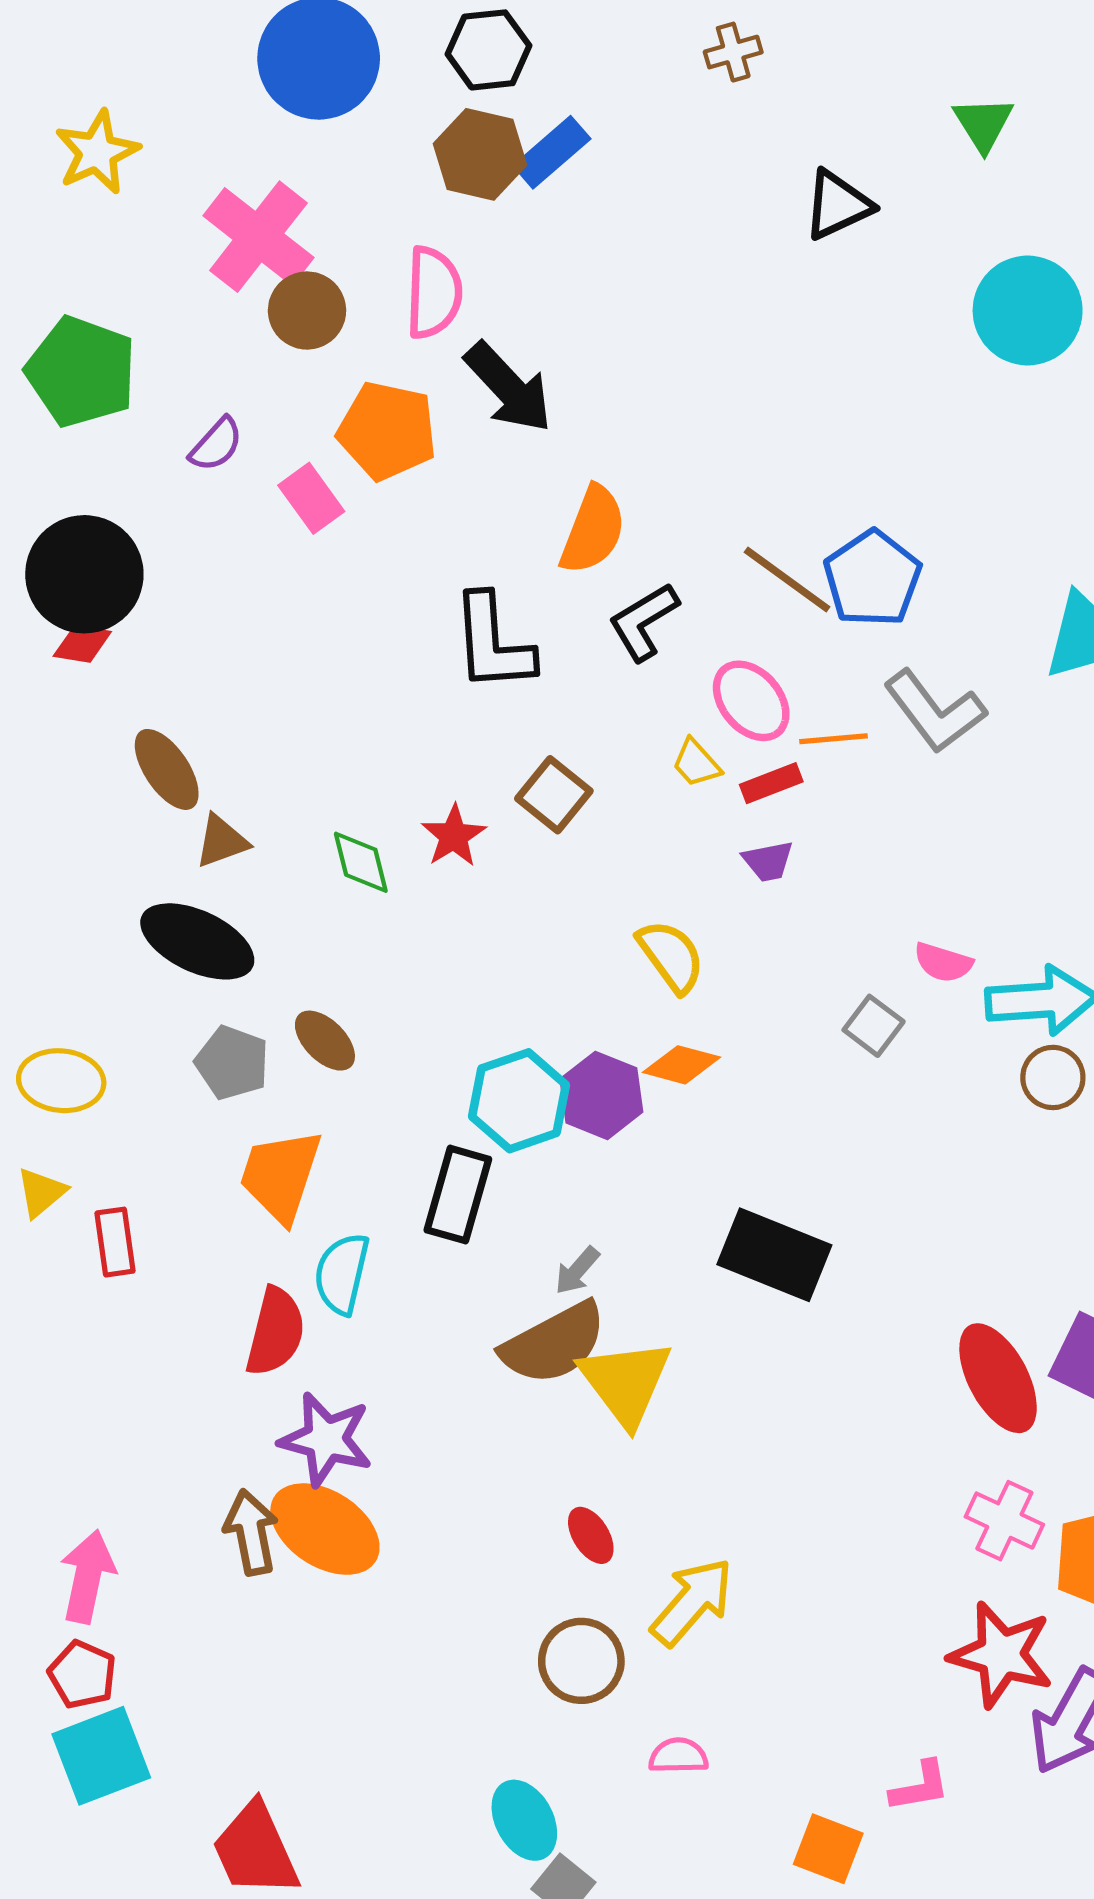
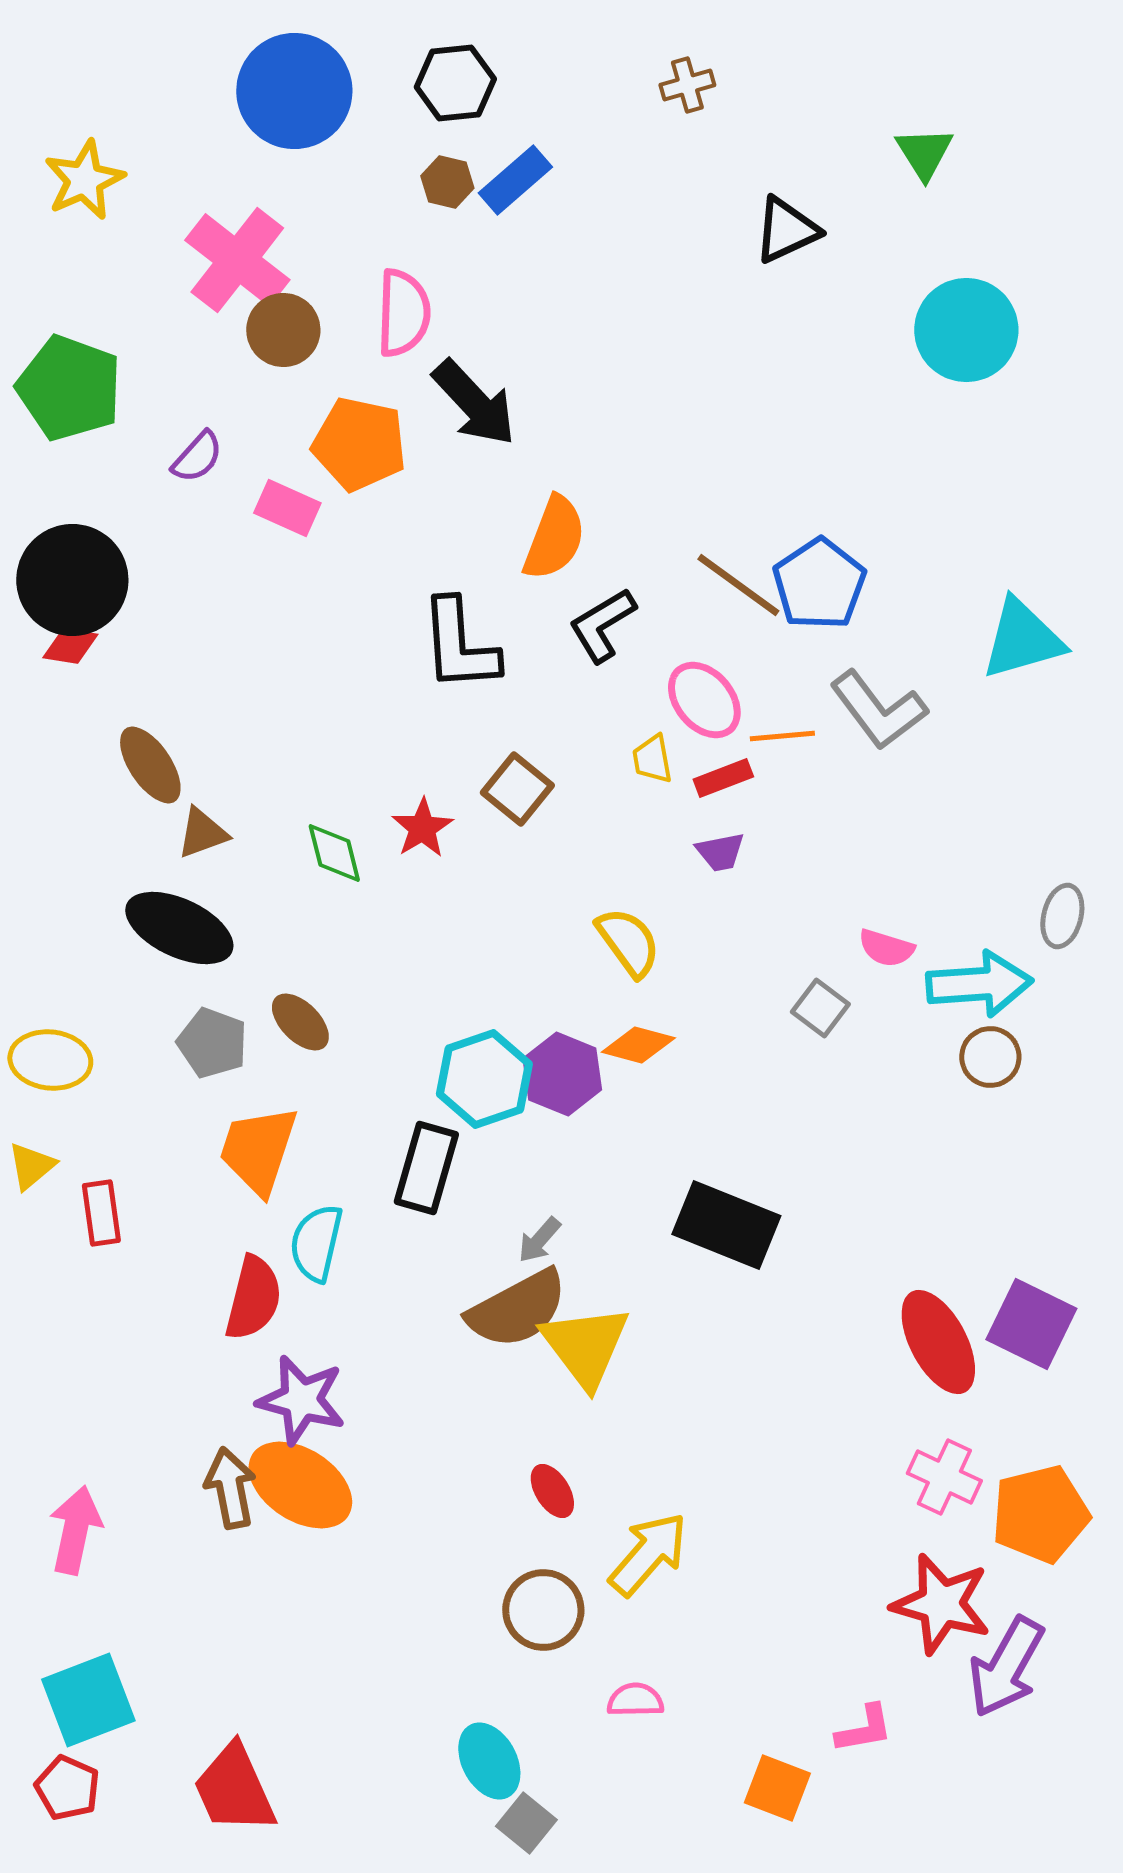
brown hexagon: (480, 154) -> (447, 182), size x0.6
pink rectangle: (311, 498) -> (287, 508), turned -30
yellow trapezoid: (696, 763) -> (652, 759), turned 32
red pentagon: (82, 1675) -> (67, 1788), moved

